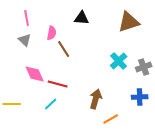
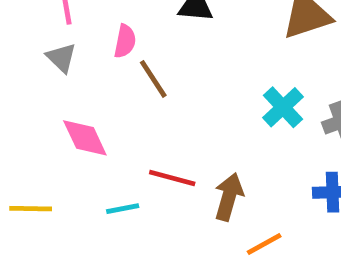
red line: (58, 84) -> (172, 178), moved
cyan line: (51, 104) -> (123, 209), turned 32

